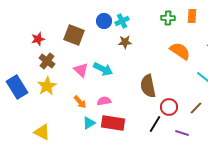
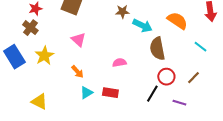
brown cross: (47, 61) -> (30, 28), moved
cyan arrow: (103, 69) -> (142, 26), moved
brown semicircle: (148, 86) -> (157, 49), moved
pink semicircle: (104, 101) -> (119, 63), moved
red rectangle: (113, 123) -> (110, 93), size x0.7

